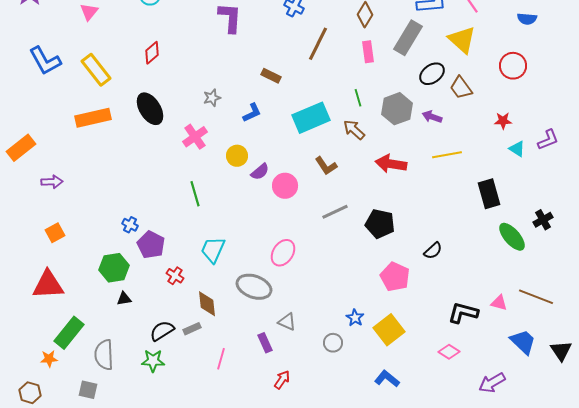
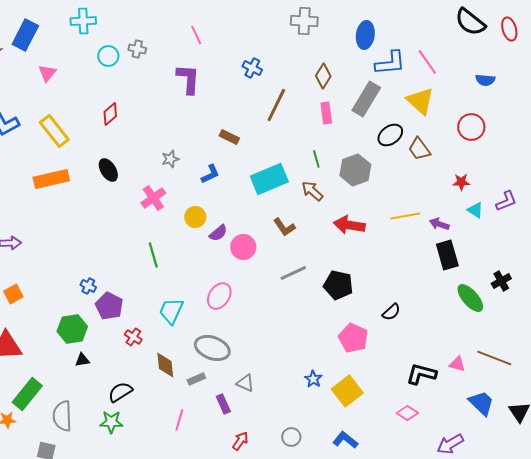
black ellipse: (150, 109) -> (108, 170), size x0.7
purple arrow: (432, 117) -> (439, 224), moved
pink ellipse: (283, 253) -> (219, 296), moved
gray rectangle: (192, 329) -> (196, 379), moved
gray circle: (333, 343) -> (291, 437), moved

